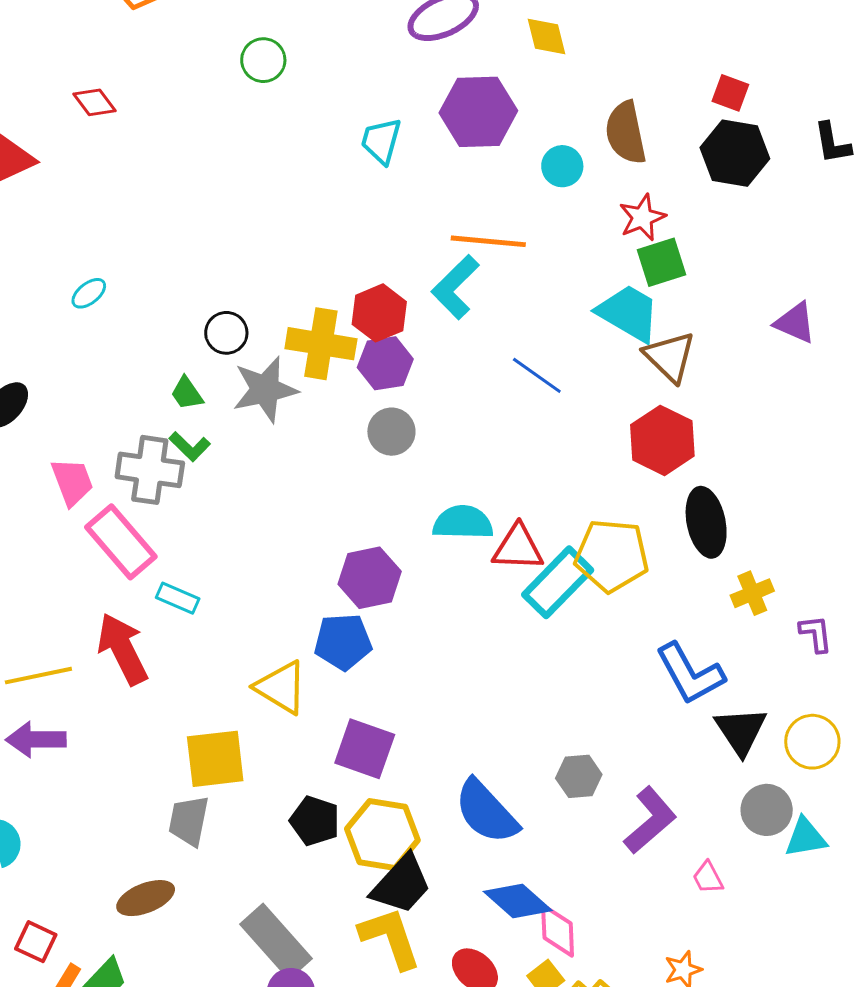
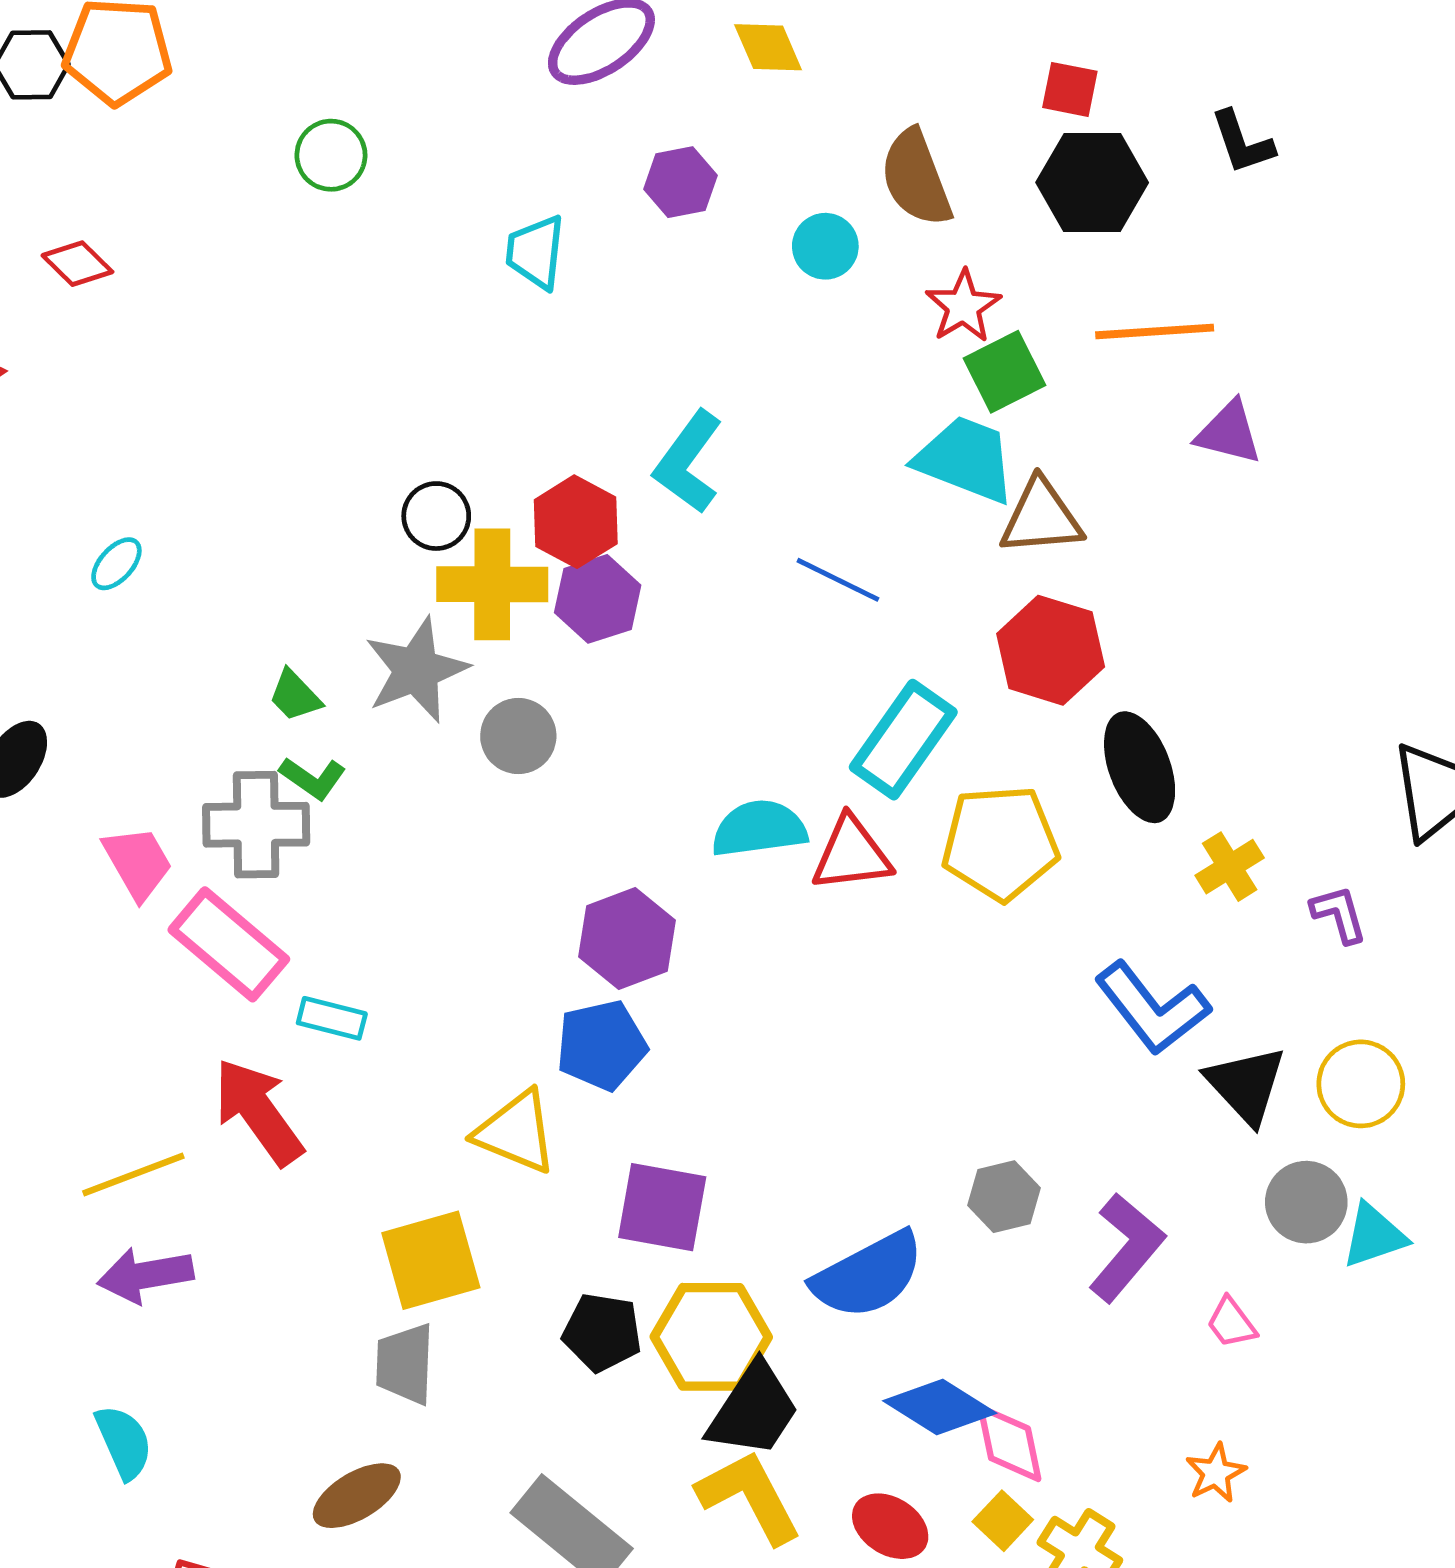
purple hexagon: (478, 112) -> (680, 182), size x0.6
orange line: (488, 241) -> (1155, 331), moved
black circle: (226, 333) -> (436, 516), moved
brown triangle: (670, 357) -> (1041, 517), turned -40
gray circle: (391, 432) -> (518, 736), moved
cyan rectangle: (558, 582) -> (903, 740), moved
blue semicircle: (486, 812) -> (868, 1275), turned -66

